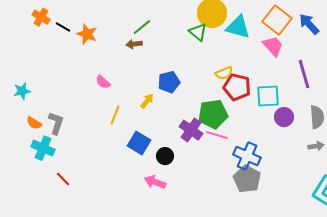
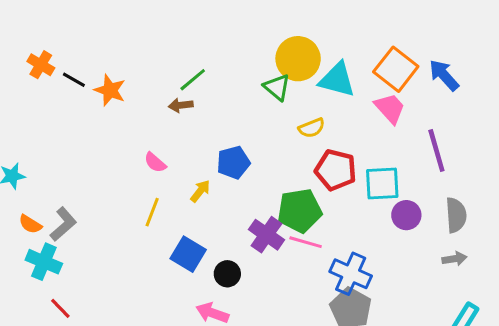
yellow semicircle: (224, 73) -> (312, 128), moved
pink semicircle: (103, 82) -> (155, 162), moved
gray L-shape: (56, 123) -> (63, 224), turned 30
red line: (63, 179) -> (60, 308), moved

